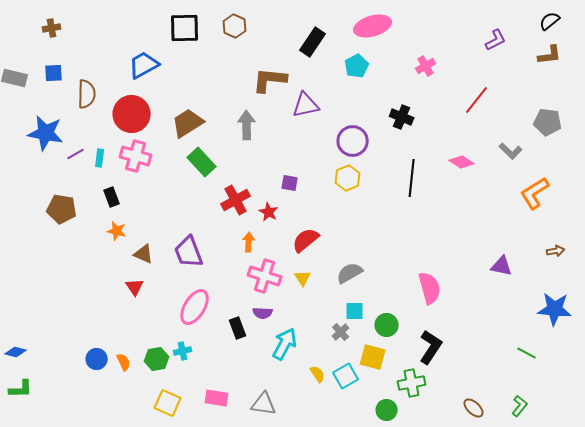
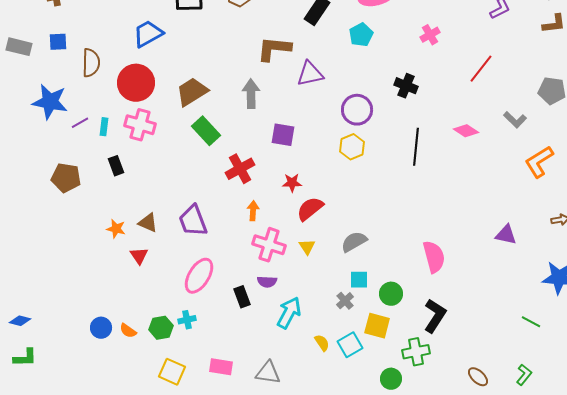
purple square: (290, 183) -> (283, 135), moved, size x1.4
red star: (269, 212) -> (292, 183), moved, turned -30
orange star: (117, 231) -> (116, 229), moved
orange semicircle: (124, 362) -> (128, 331), turned 150

